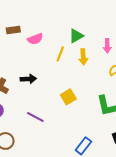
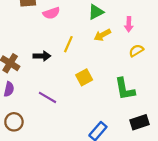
yellow line: (60, 54) -> (68, 44), moved
yellow arrow: (83, 57) -> (102, 35), turned 63

